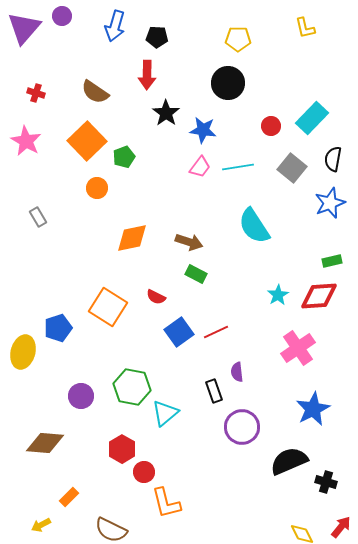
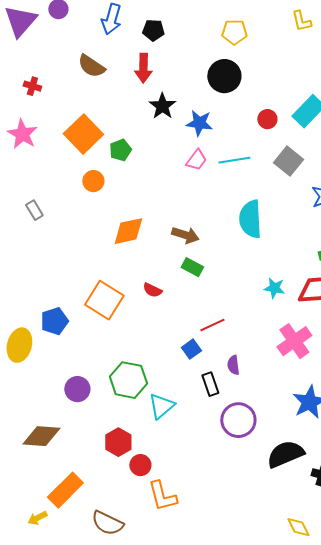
brown semicircle: (95, 92) -> (91, 66), moved
cyan semicircle: (254, 226) -> (250, 219), turned 30
cyan star: (278, 295) -> (274, 288), turned -30
blue square: (179, 332) -> (191, 349), moved, size x0.7
orange rectangle: (69, 497) -> (65, 490), size x1.8

